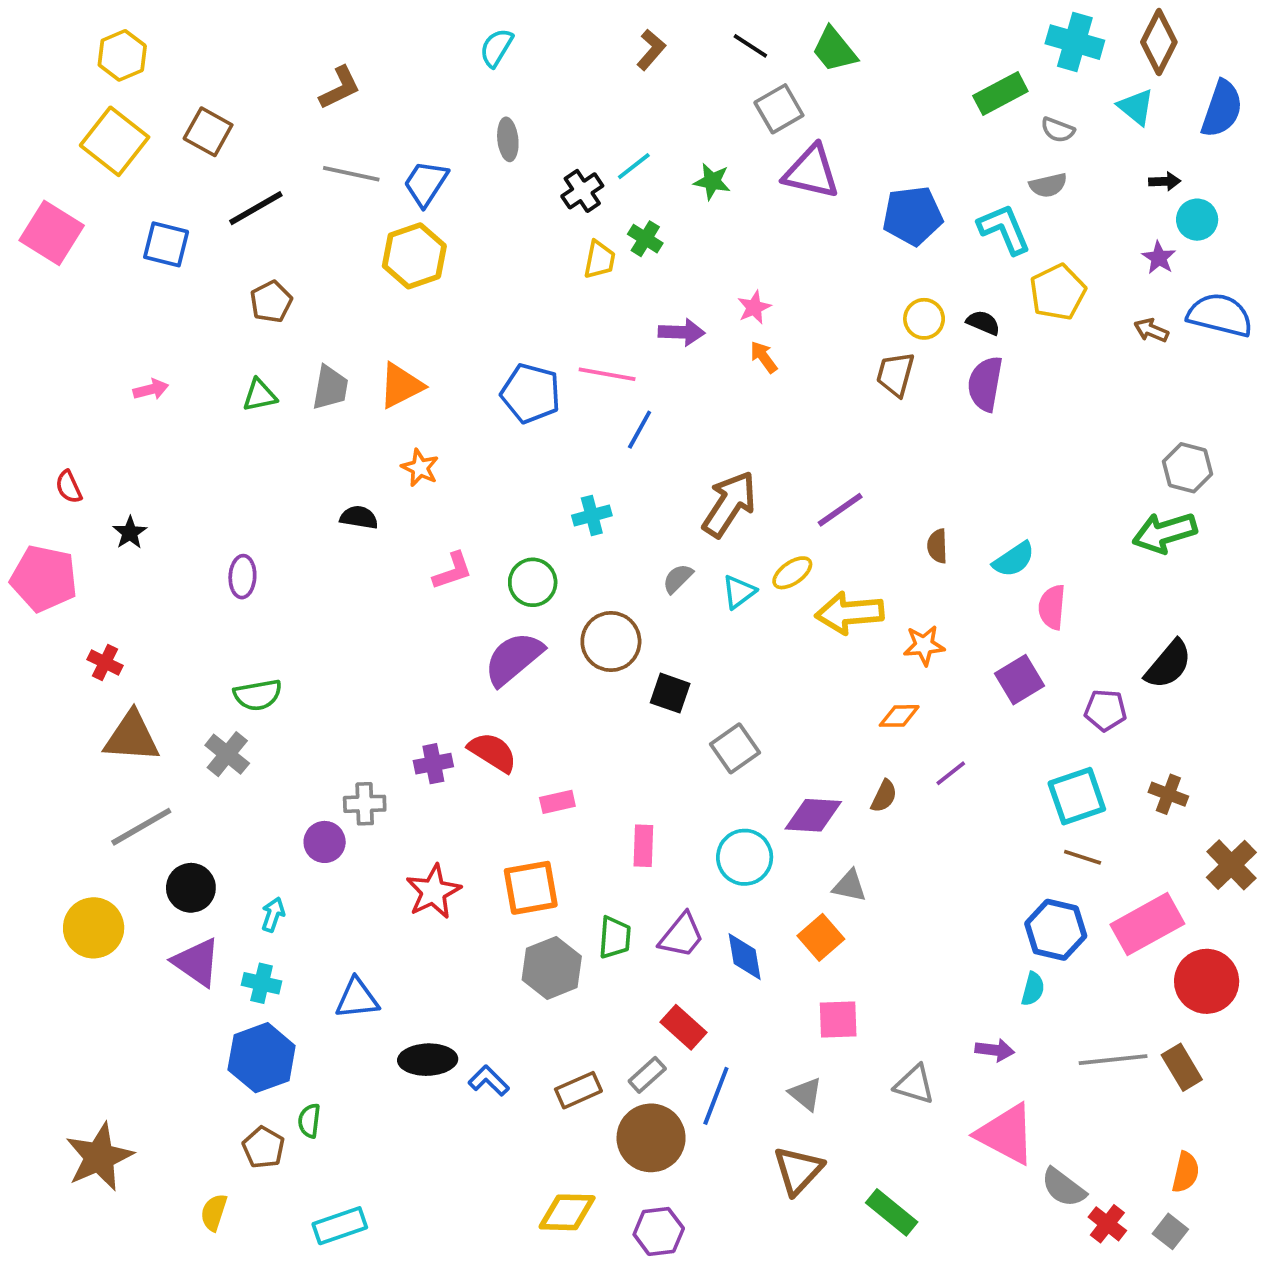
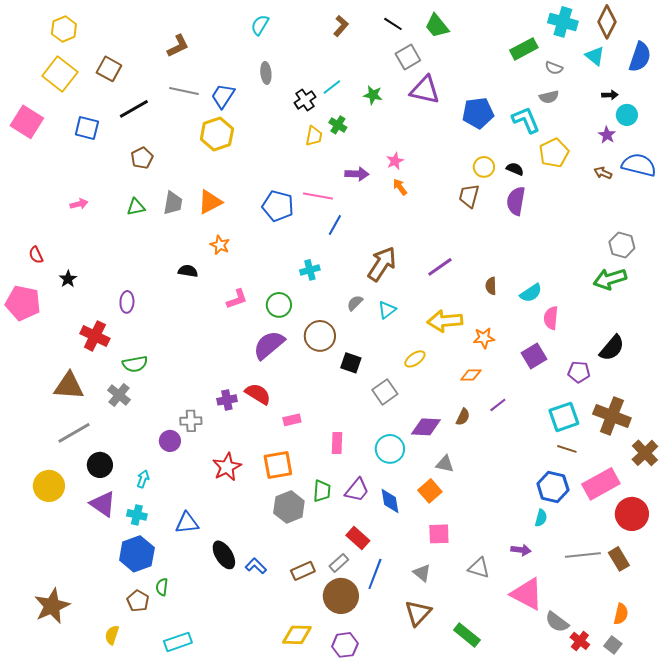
yellow ellipse: (792, 573) -> (415, 359), moved
red cross: (105, 662) -> (95, 336), moved, size x1.6
brown cross: (1168, 794) -> (612, 416), size x1.8
black ellipse: (428, 1060) -> (224, 555), turned 60

